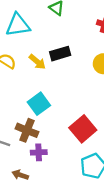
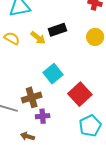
cyan square: (39, 104) -> (53, 74), moved
brown cross: (27, 130) -> (32, 97), turned -36

